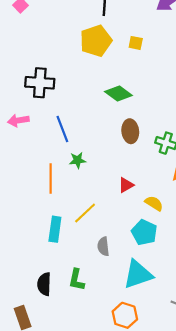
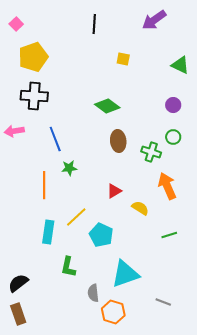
yellow pentagon: (96, 41) -> (33, 57), moved
cyan pentagon: (144, 232) -> (101, 235), moved
gray semicircle: (103, 246) -> (93, 293), moved
green L-shape: (76, 280) -> (68, 267), moved
black semicircle: (44, 284) -> (18, 283), moved, turned 50

